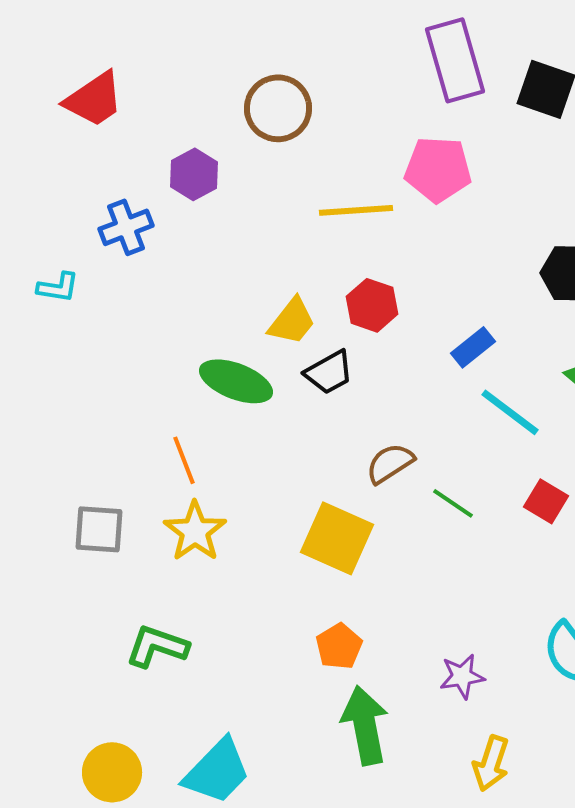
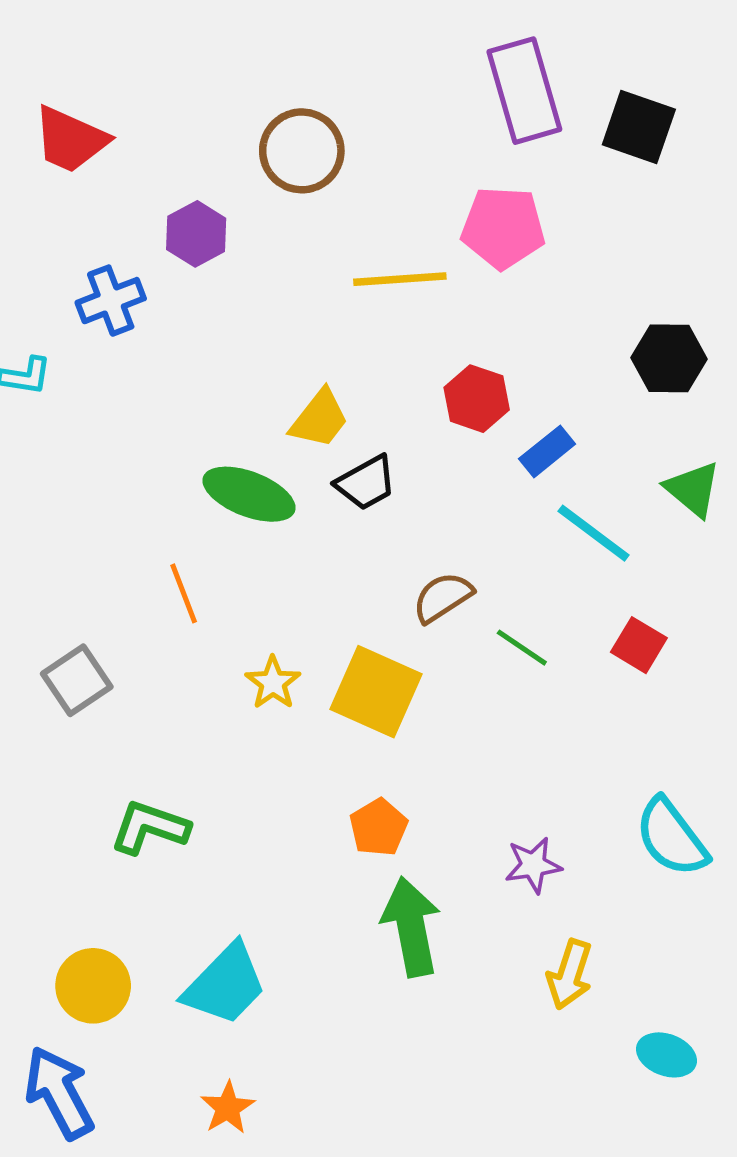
red trapezoid: (94, 99) -> (70, 140), turned 58
red hexagon: (372, 305) -> (477, 399), moved
gray square: (99, 529) -> (77, 680), turned -38
yellow star: (195, 531) -> (273, 683), moved, size x0.7

